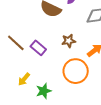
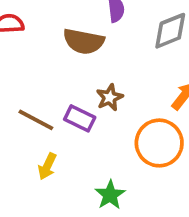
brown star: (69, 41) -> (110, 97), moved
yellow arrow: (24, 79) -> (47, 166), moved

